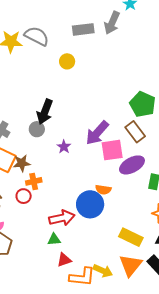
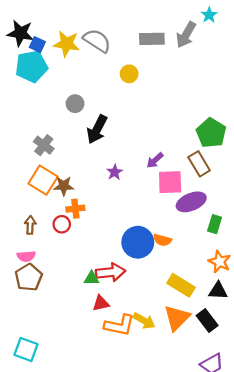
gray circle: (37, 129) -> (75, 104), moved
purple arrow: (97, 133) -> (155, 160), size x0.6
orange semicircle: (103, 190) -> (162, 240), moved
red arrow: (62, 218) -> (111, 272), moved

